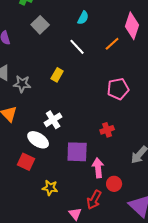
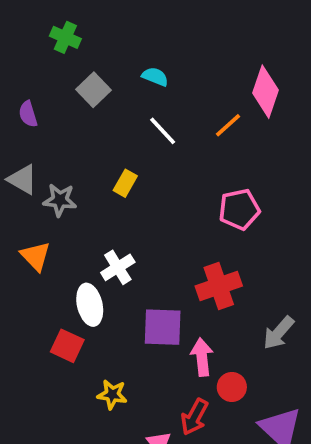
cyan semicircle: (83, 18) -> (155, 77), moved, turned -96
red cross: (107, 130) -> (219, 286), size x1.6
white ellipse: (38, 140) -> (90, 305), turned 45

